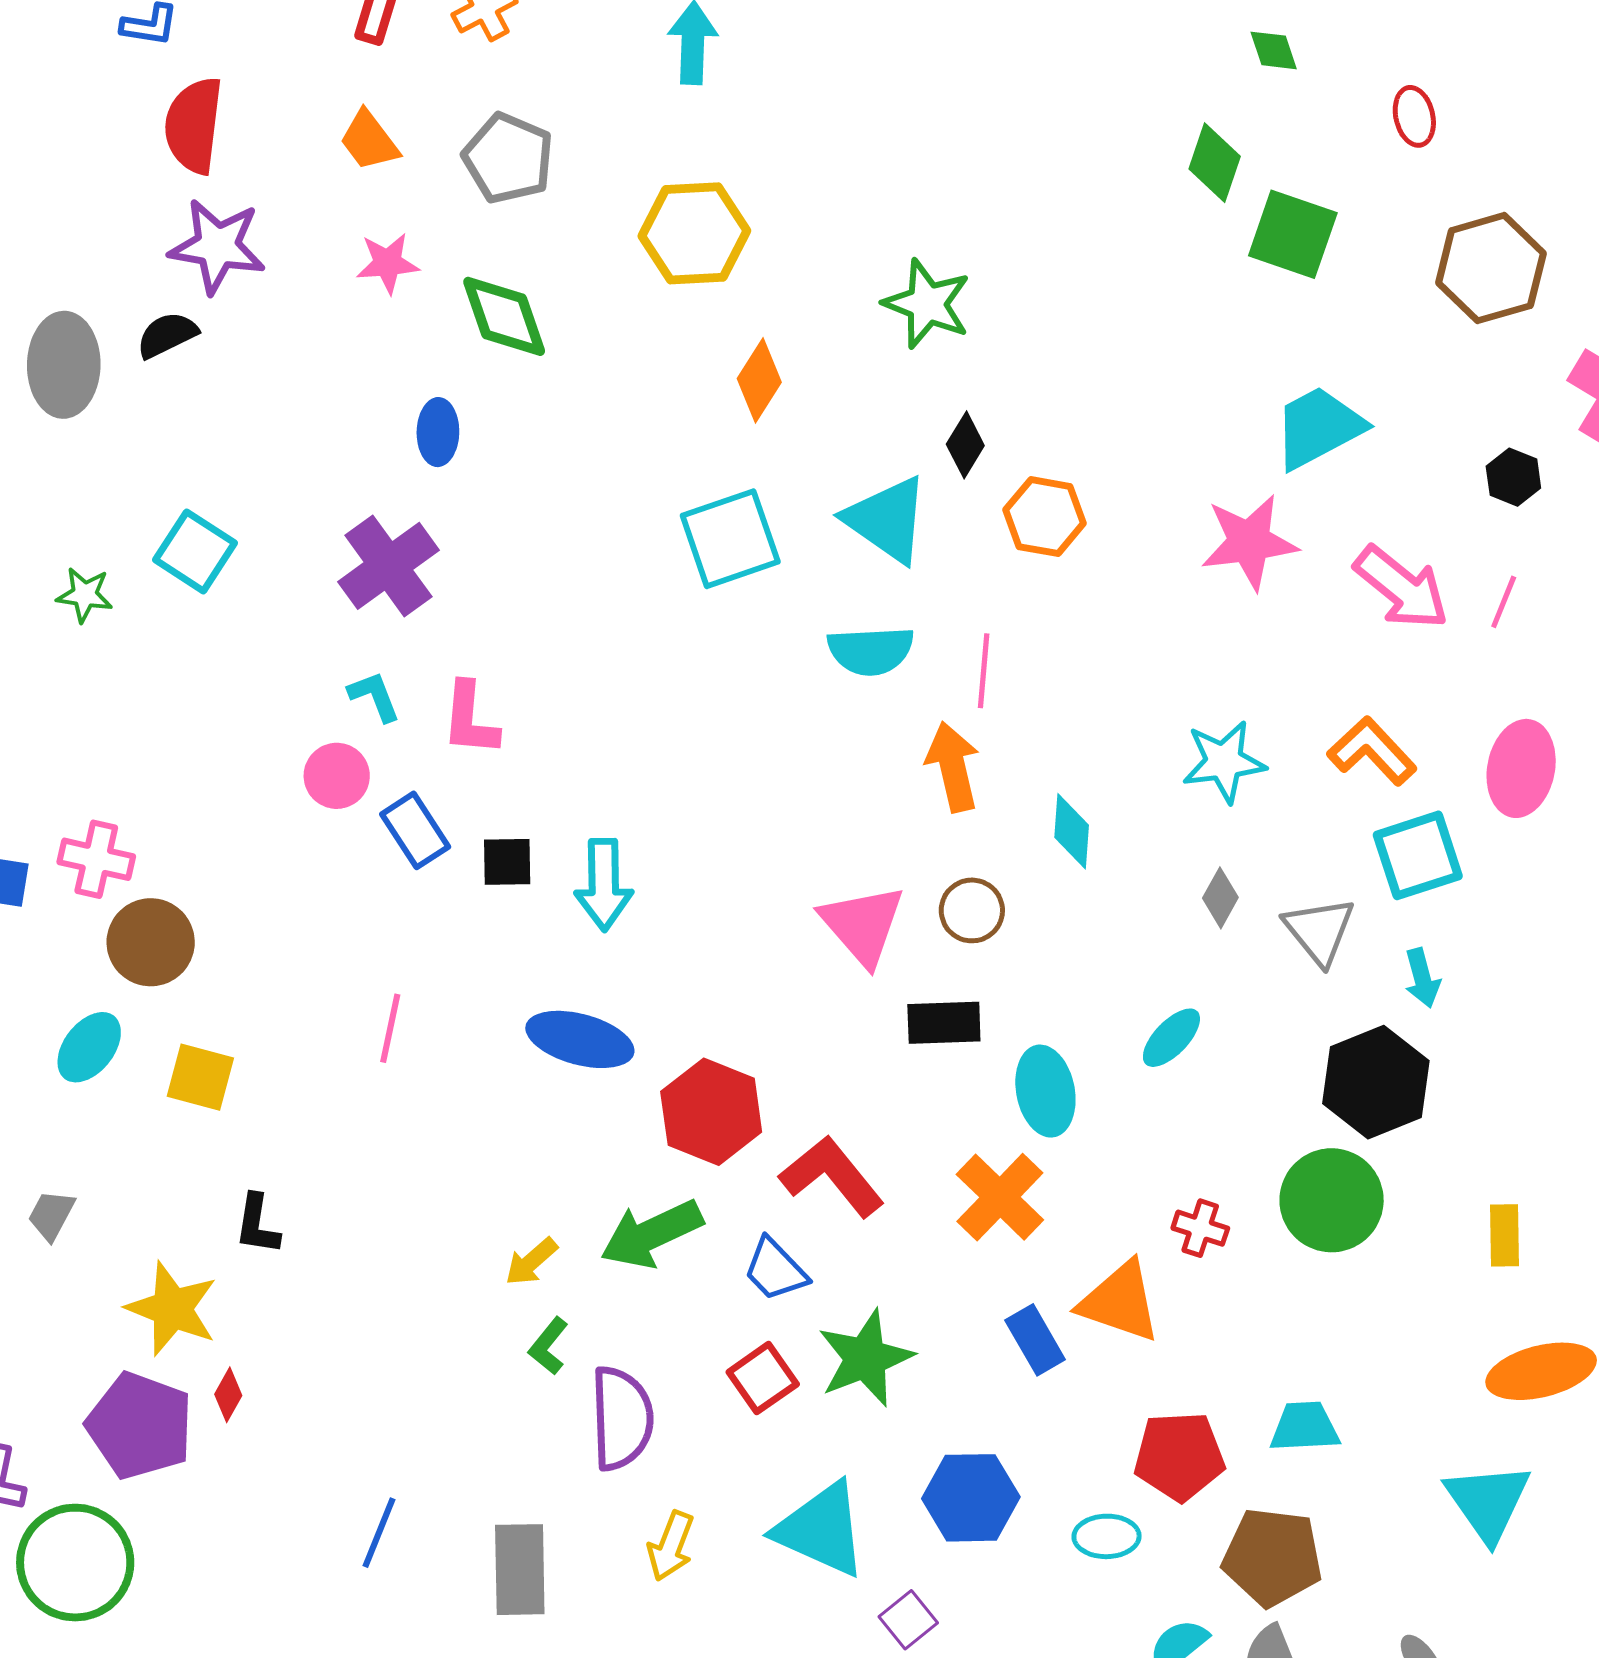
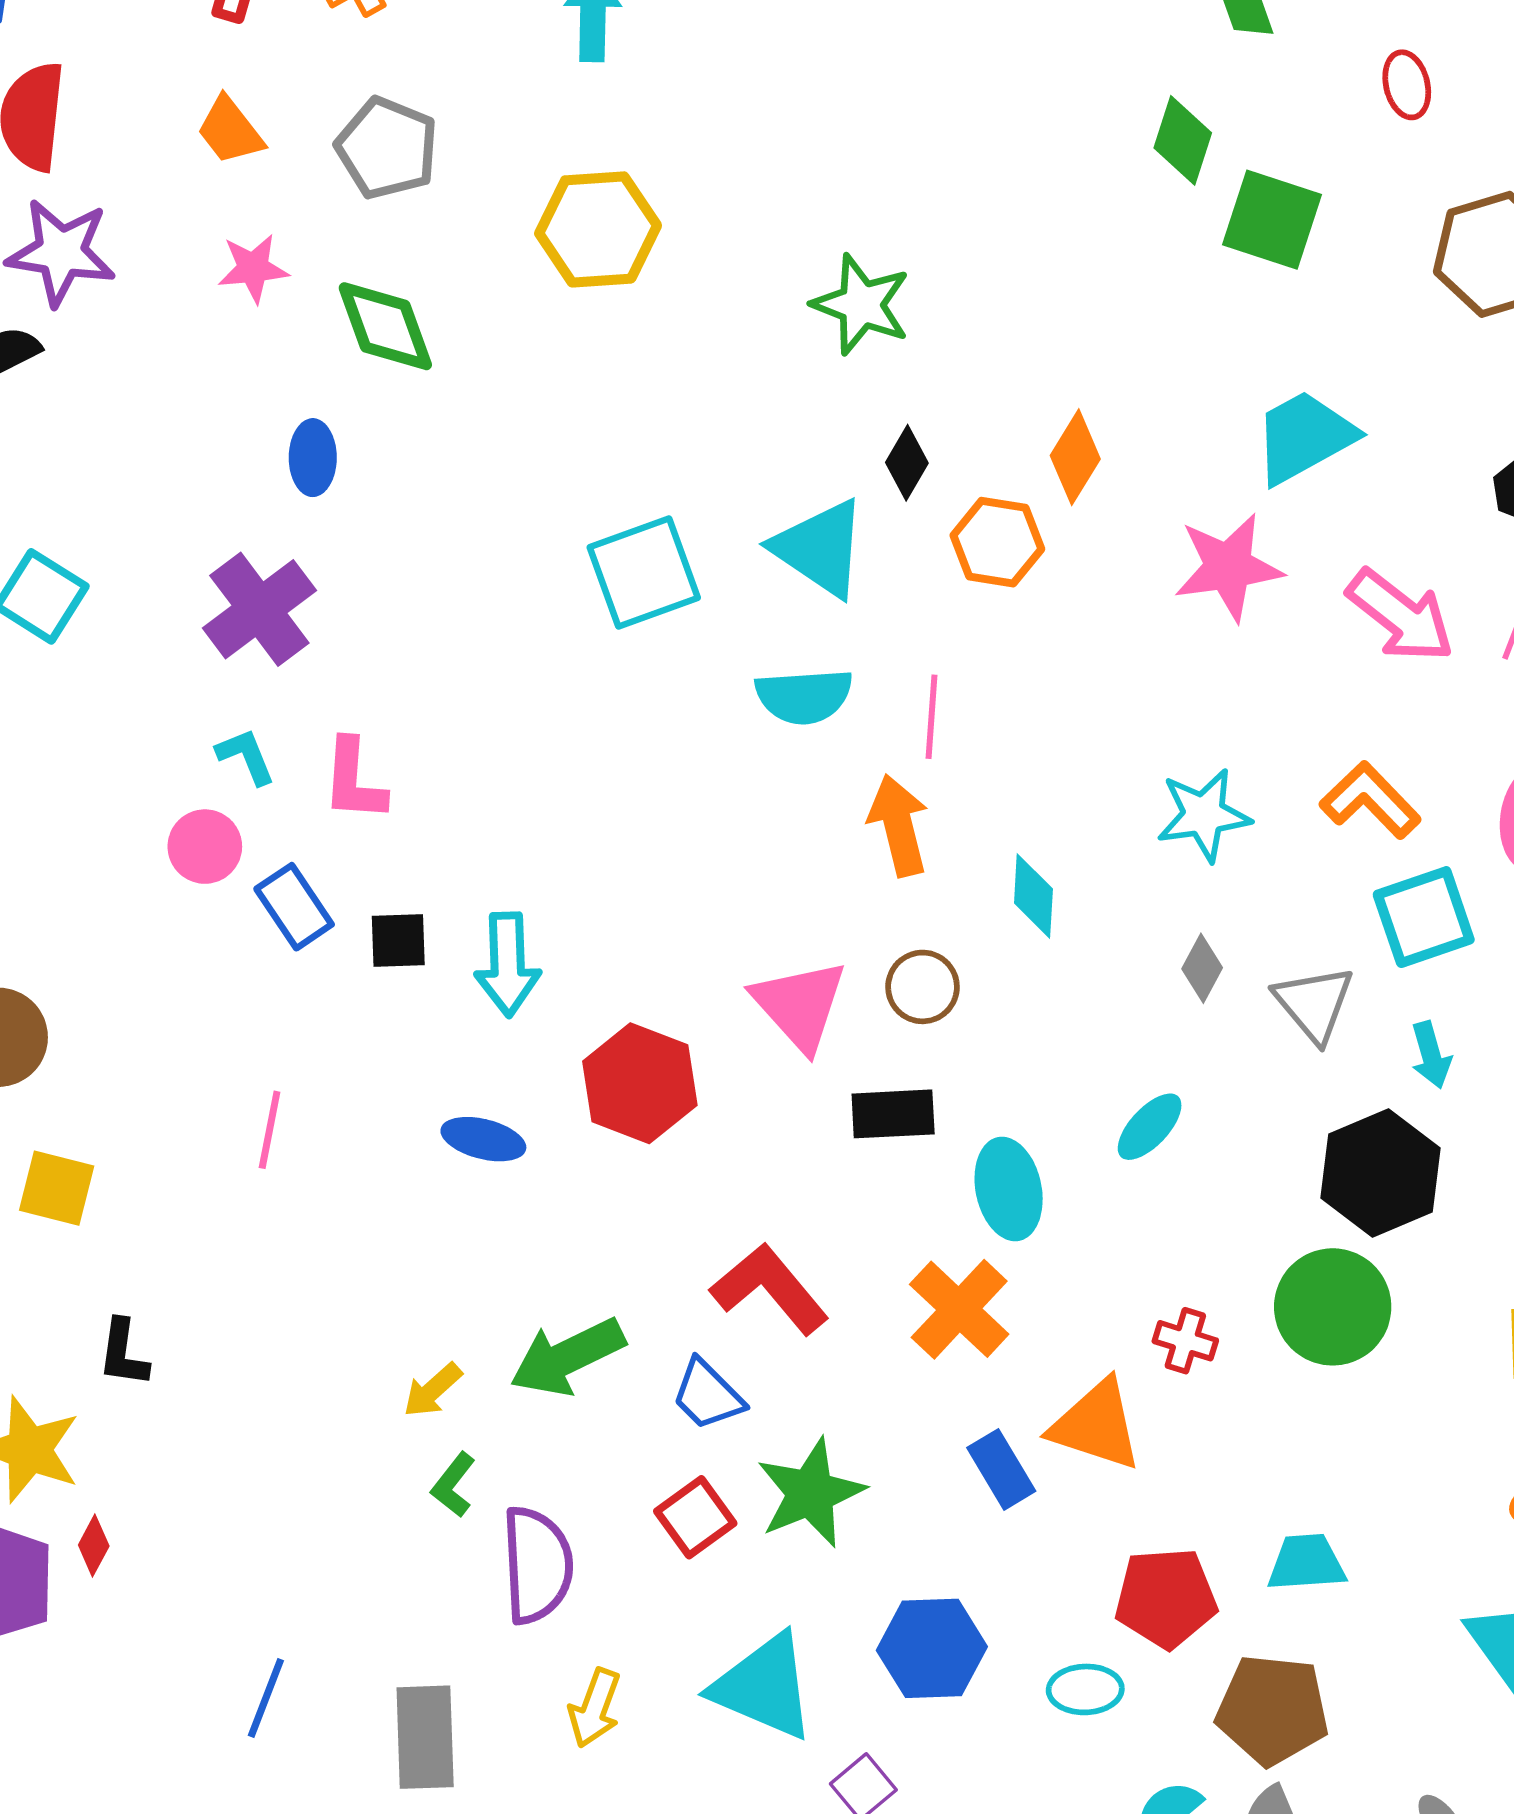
orange diamond: (759, 380) -> (1075, 457), moved
blue ellipse: (580, 1039) -> (483, 1139), size x0.7
red hexagon: (711, 1112) -> (640, 1083), moved

